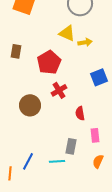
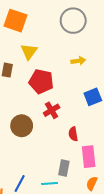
yellow triangle: (67, 33) -> (29, 52), moved, turned 42
red pentagon: (49, 62) -> (41, 81), turned -30
pink rectangle: (95, 135) -> (89, 157), size x1.5

